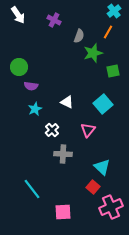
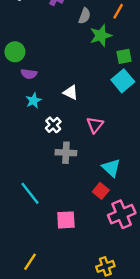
cyan square: (103, 104) -> (123, 81), moved

